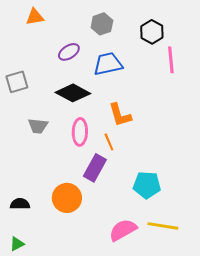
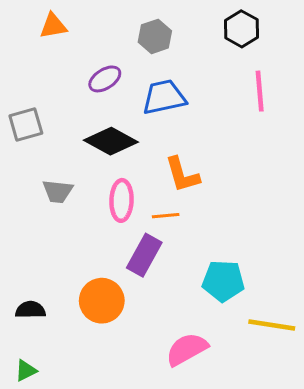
black hexagon: (152, 32) -> (241, 29), moved
orange line: (109, 142) -> (166, 216), turned -72
yellow line: (163, 226) -> (272, 325), moved

